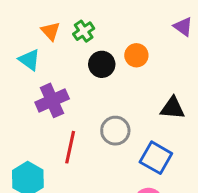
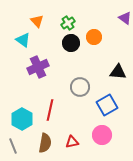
green cross: (84, 31) -> (68, 23), moved
red line: (70, 147) -> (50, 110), moved
blue square: (156, 158) -> (107, 105), turned 30

